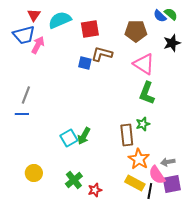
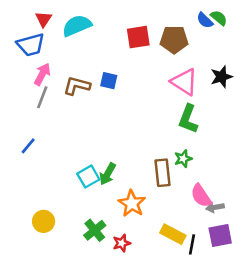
red square: (90, 29) -> (138, 37), moved
black star: (172, 43) -> (221, 77), moved
pink arrow: (38, 45) -> (42, 74), moved
brown L-shape: (102, 54) -> (77, 86), moved
gray line: (26, 95) -> (42, 97), moved
blue line: (22, 114) -> (28, 146), turned -48
orange star: (139, 159) -> (132, 203), moved
pink semicircle: (157, 175) -> (201, 196), moved

